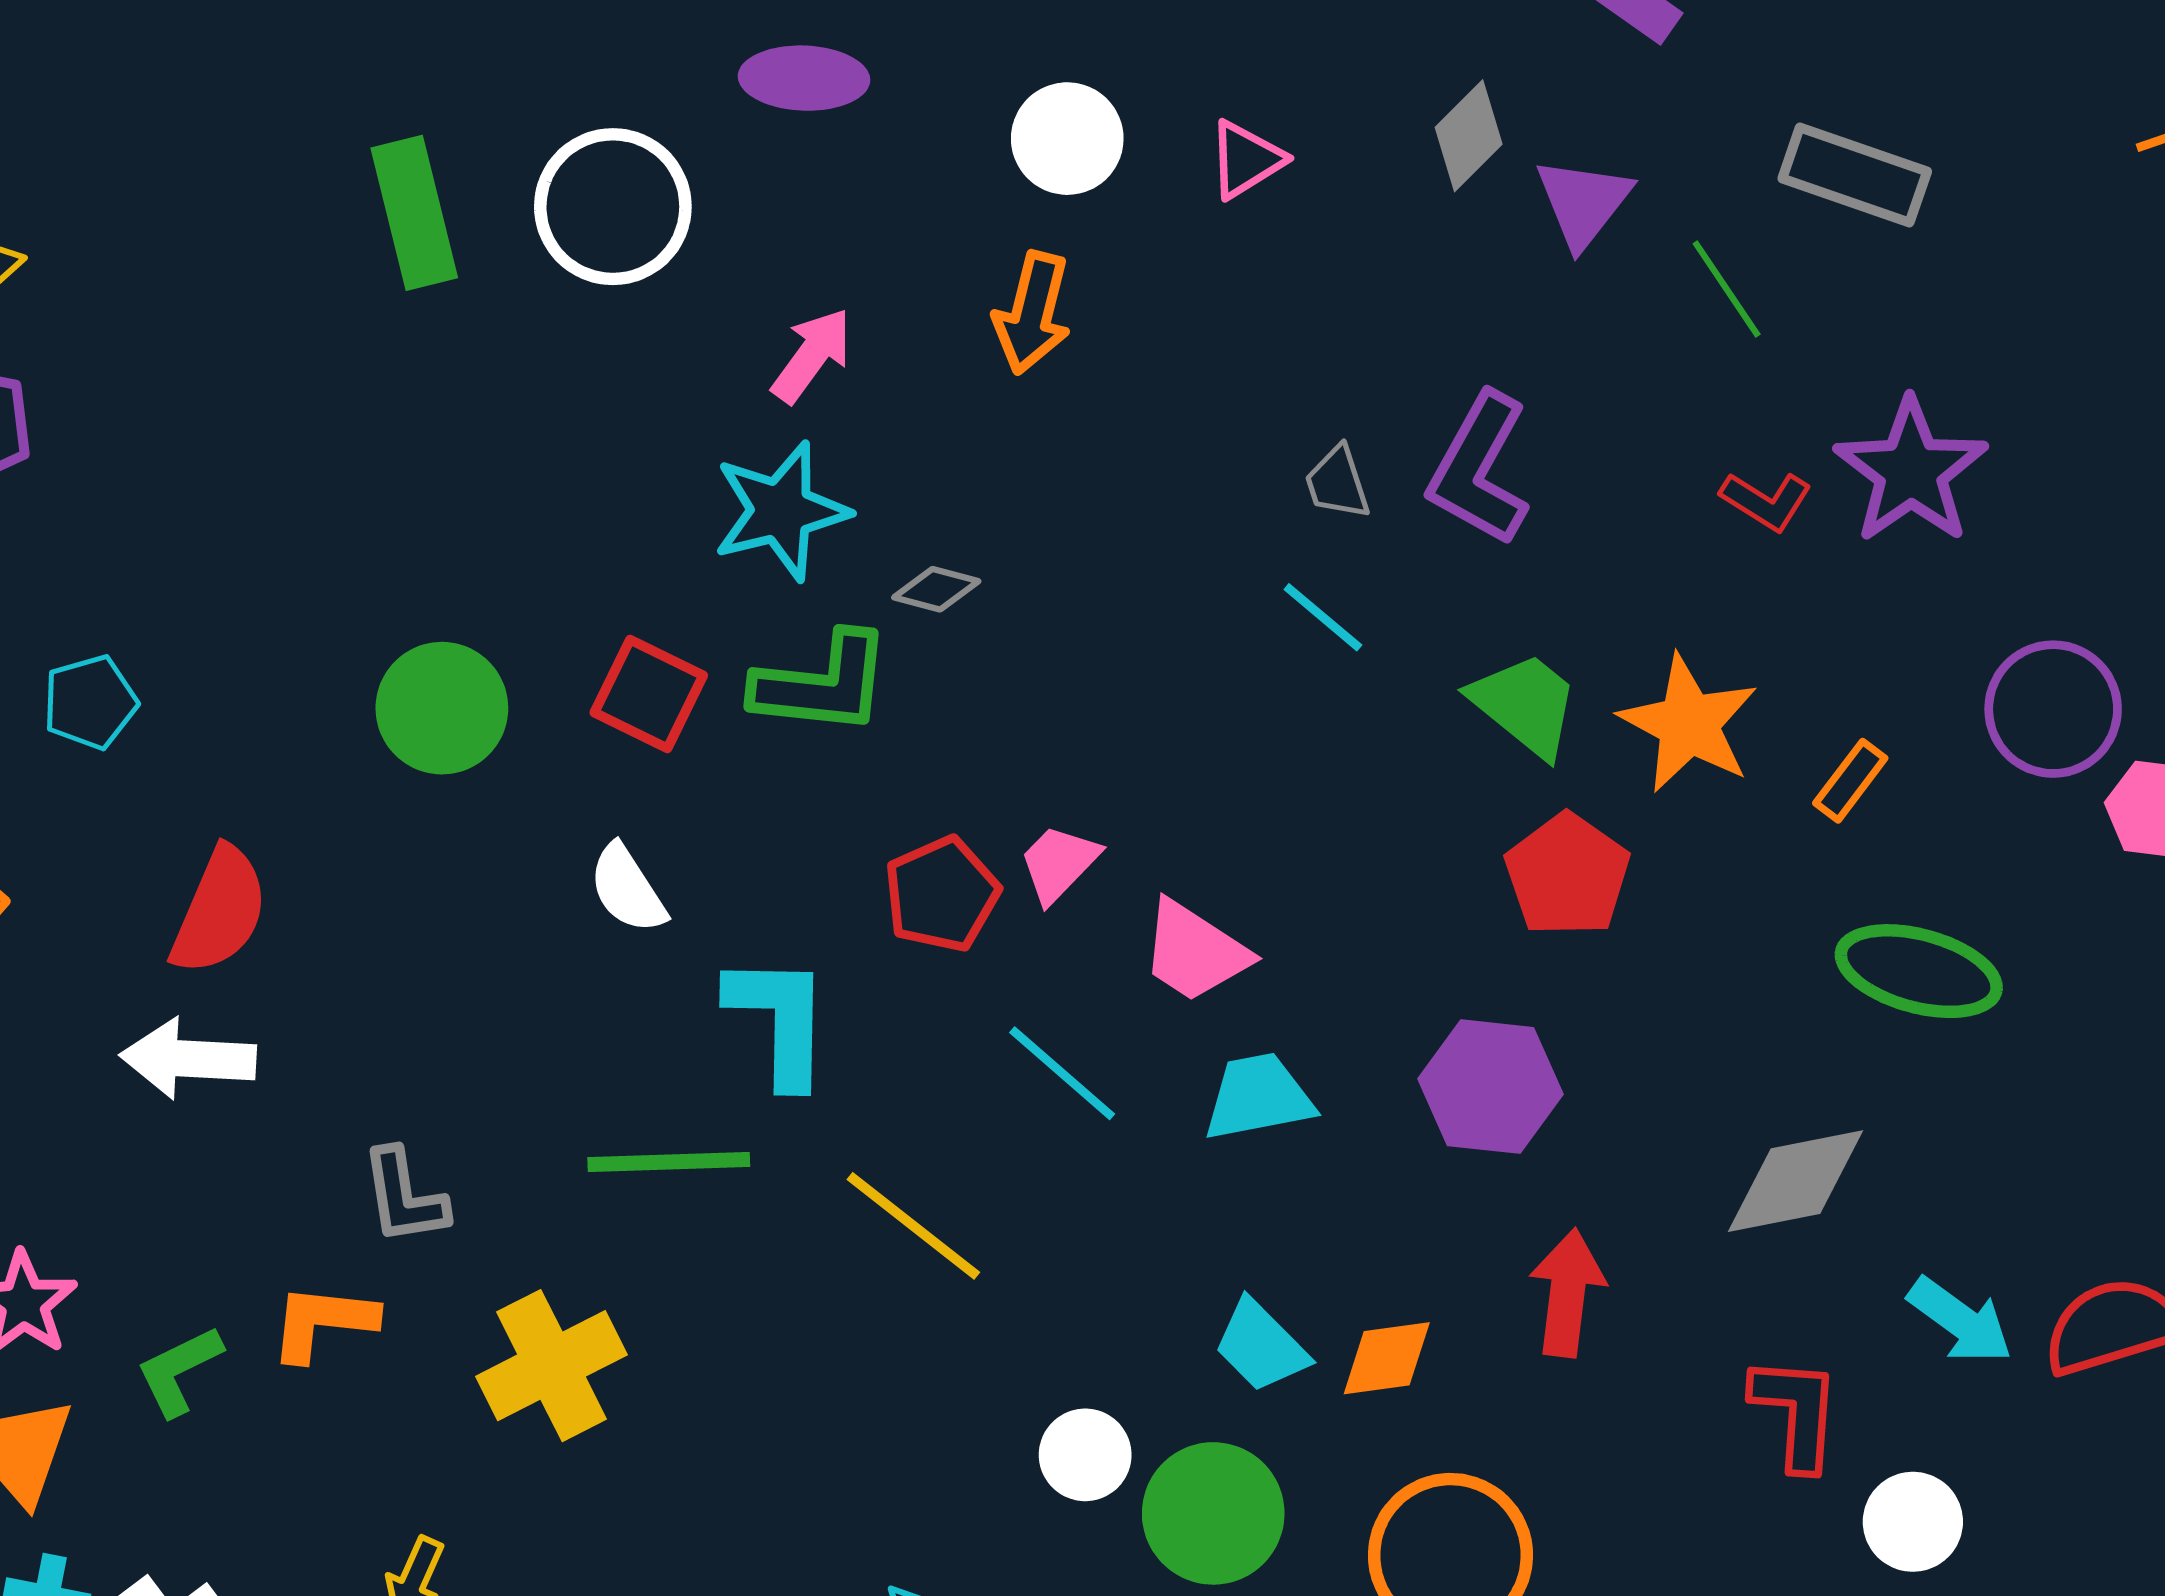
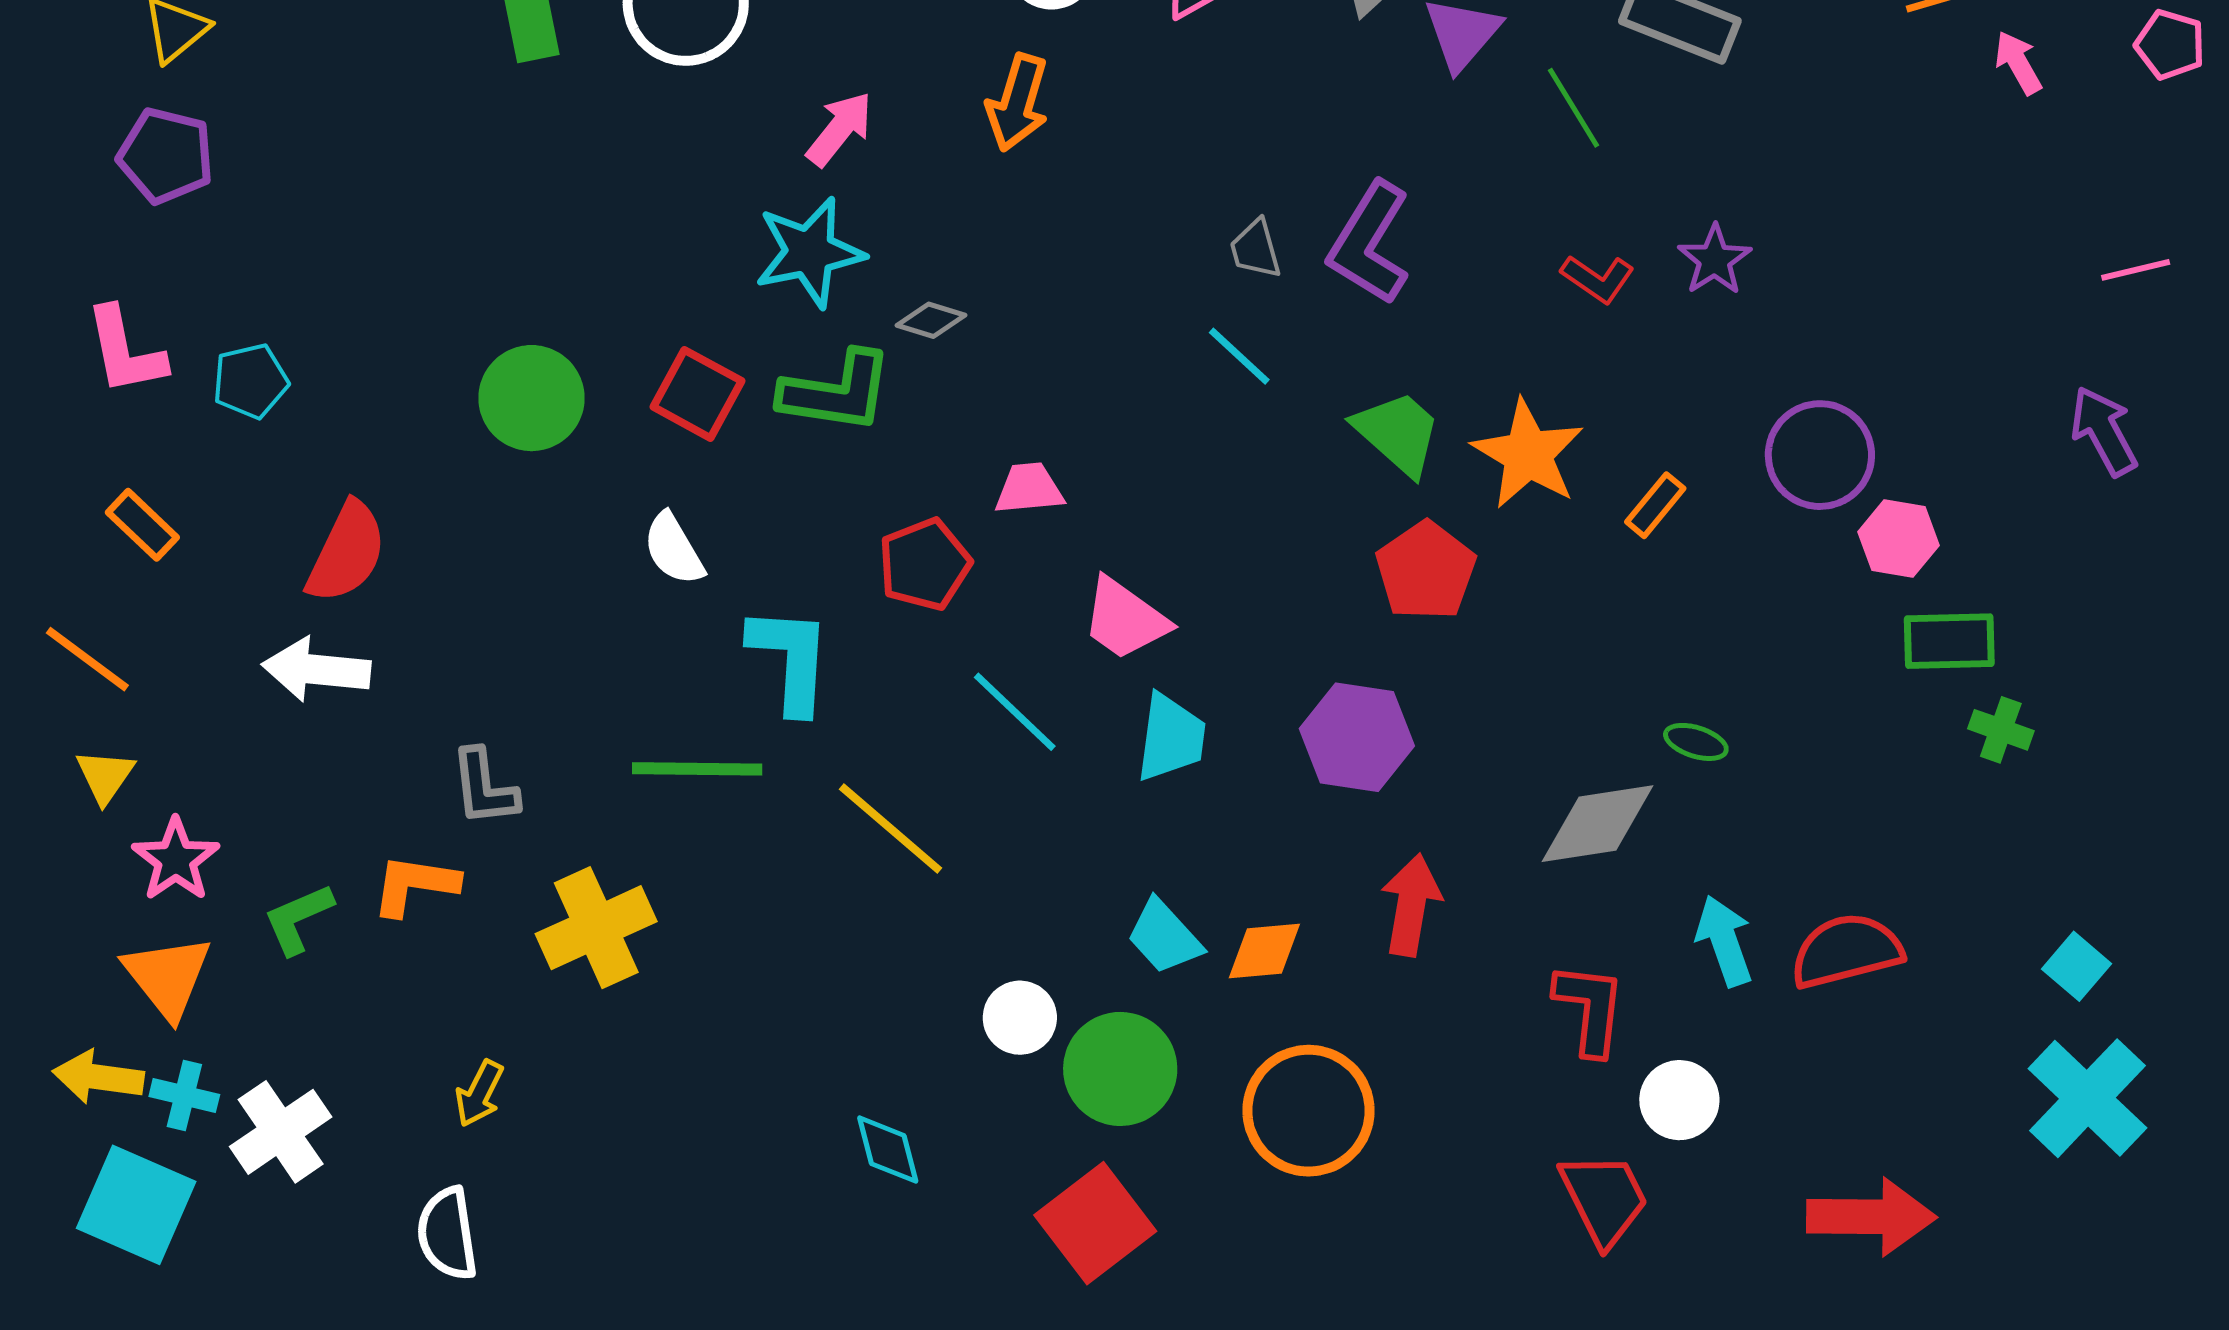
purple star: (1911, 471) -> (1715, 260), size x0.6
pink trapezoid: (1059, 863) -> (1029, 489), moved, turned 38
green ellipse: (1919, 971) -> (1696, 742), moved, size x0.5
cyan trapezoid: (1258, 1097) -> (1171, 738), turned 106
cyan arrow: (1960, 1320) -> (1724, 941), turned -148

